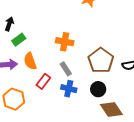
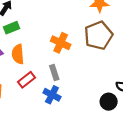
brown pentagon: (101, 60) -> (98, 35), moved
black circle: (98, 89) -> (109, 102), moved

